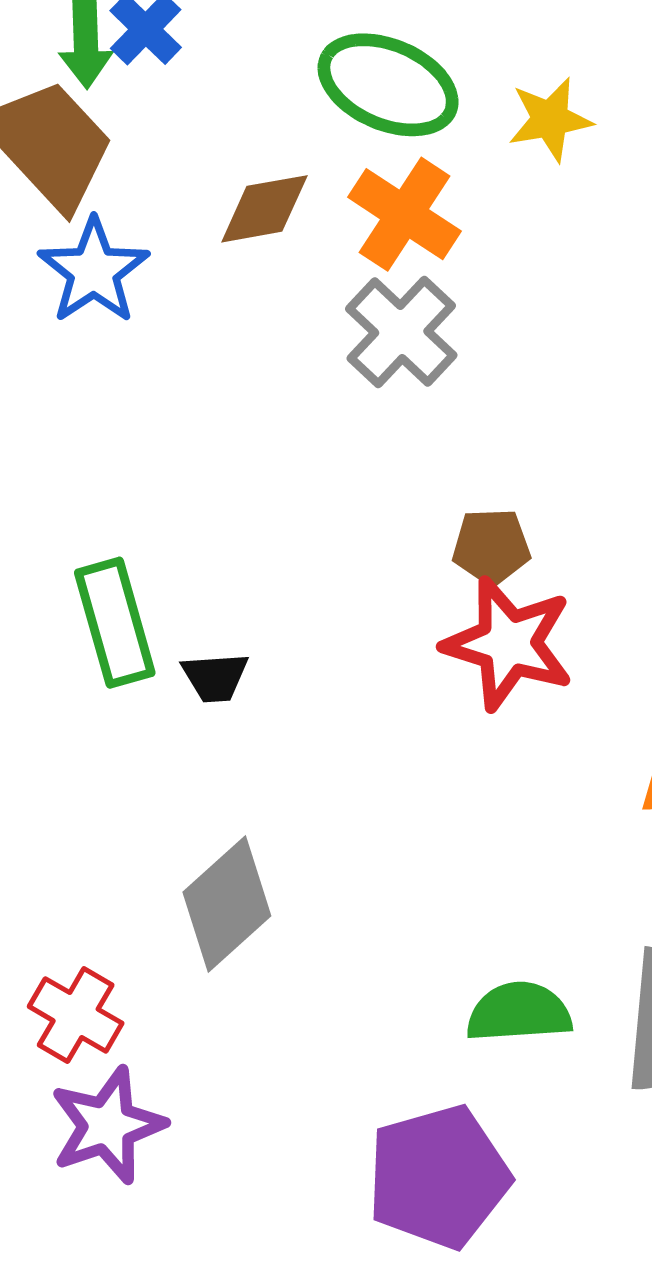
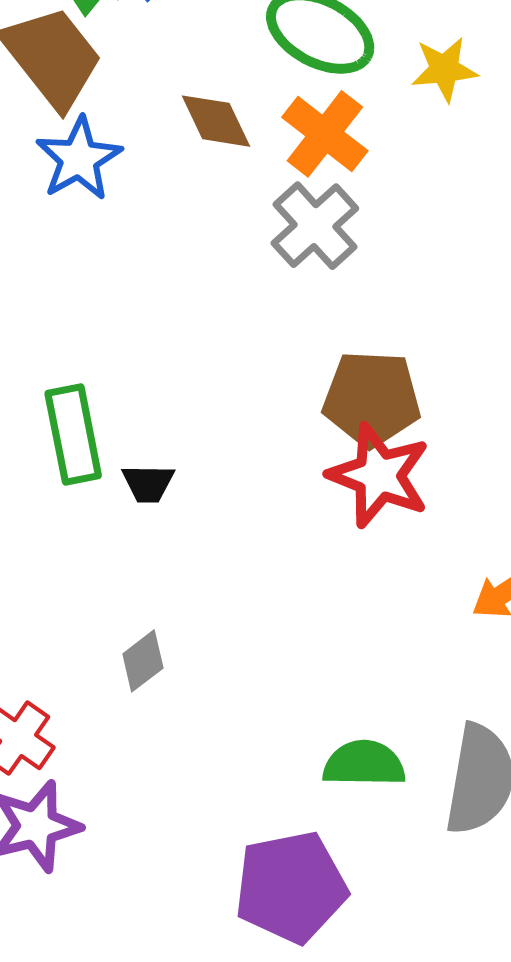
brown diamond: (264, 209) -> (216, 121), turned 70
brown pentagon: (491, 547) -> (372, 399), size x1.6
gray diamond: (227, 904) -> (143, 661), size x0.6

